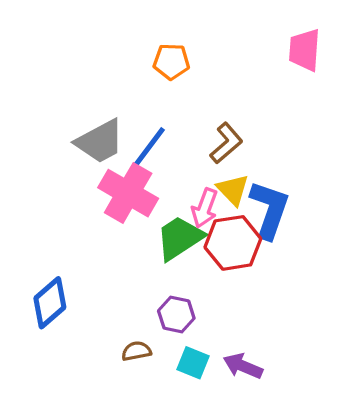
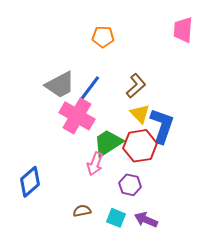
pink arrow: (205, 208) -> (95, 164), moved
purple hexagon: (176, 314) -> (130, 185), moved

